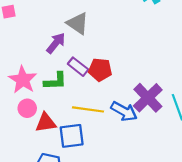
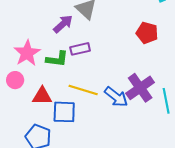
purple rectangle: (78, 67) -> (80, 49), turned -60
red pentagon: (100, 70) -> (147, 33), moved
pink circle: (27, 108) -> (15, 80), moved

